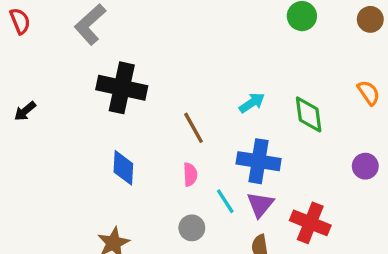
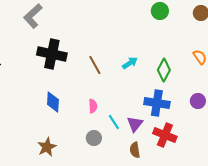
green diamond: (309, 114) -> (164, 70), turned 35
brown line: (193, 128) -> (95, 65), moved
blue cross: (259, 161) -> (157, 103), moved

